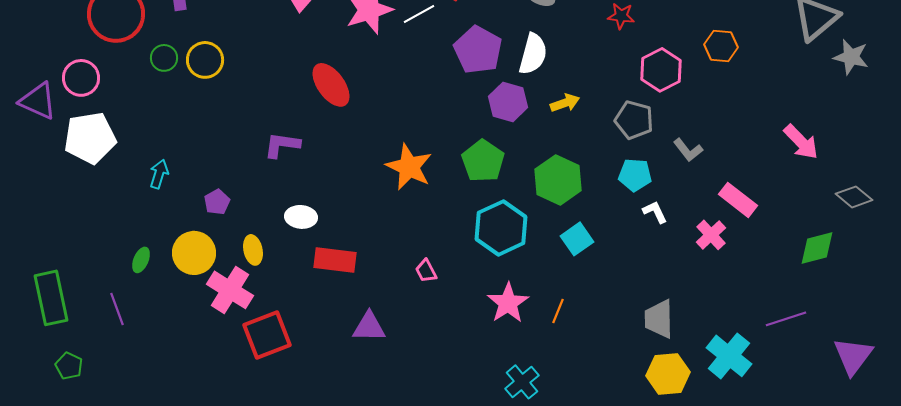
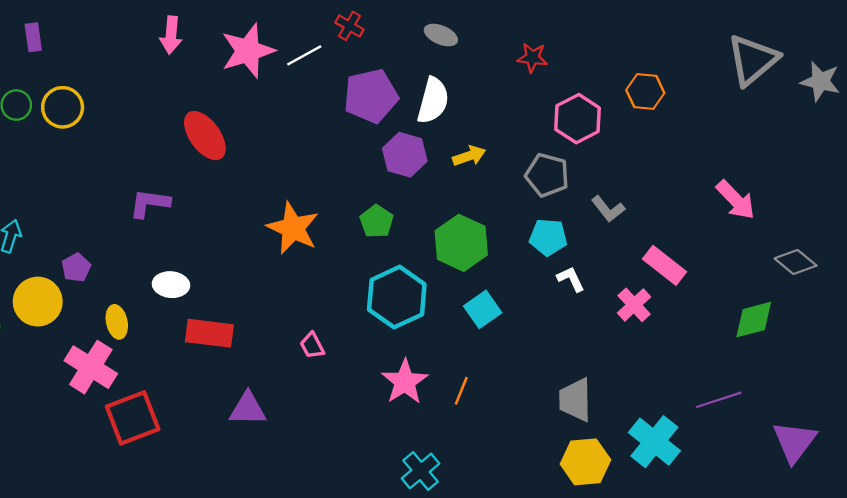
purple pentagon: (478, 50) -> (371, 96), turned 30
gray star: (851, 57) -> (820, 81), moved
green pentagon: (483, 161) -> (377, 221), size x0.7
yellow circle: (194, 253) -> (38, 302), moved

